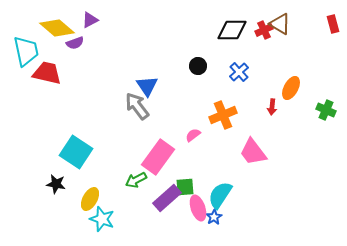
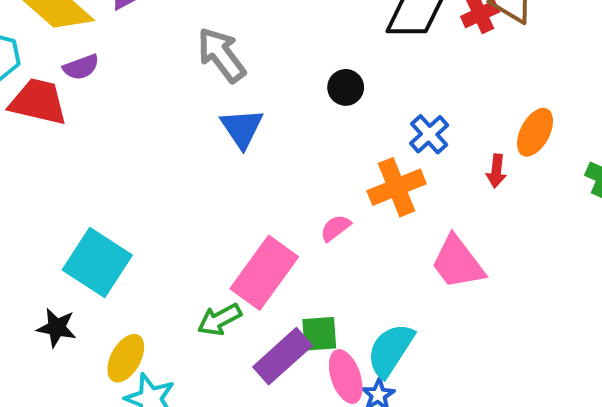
purple semicircle: (75, 43) -> (81, 67), moved
blue cross: (239, 72) -> (429, 134), moved
gray arrow: (137, 106) -> (221, 55), moved

